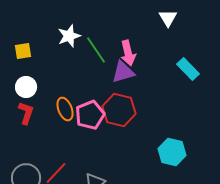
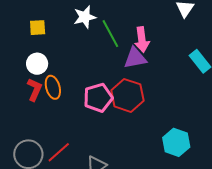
orange ellipse: (65, 109) -> (53, 87), moved

